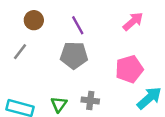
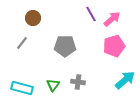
purple line: (78, 25) -> (91, 14), moved
pink pentagon: (129, 69) -> (114, 46), moved

